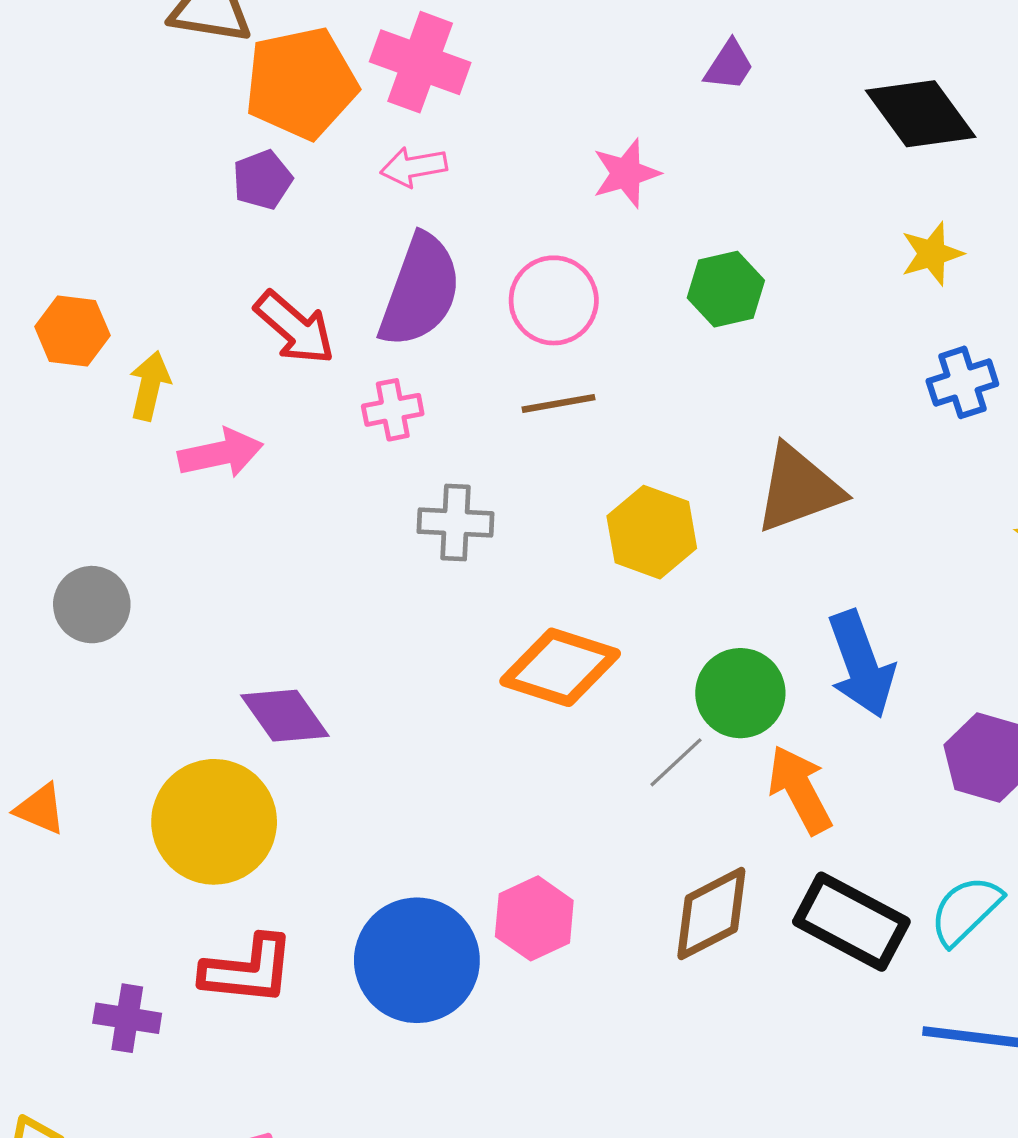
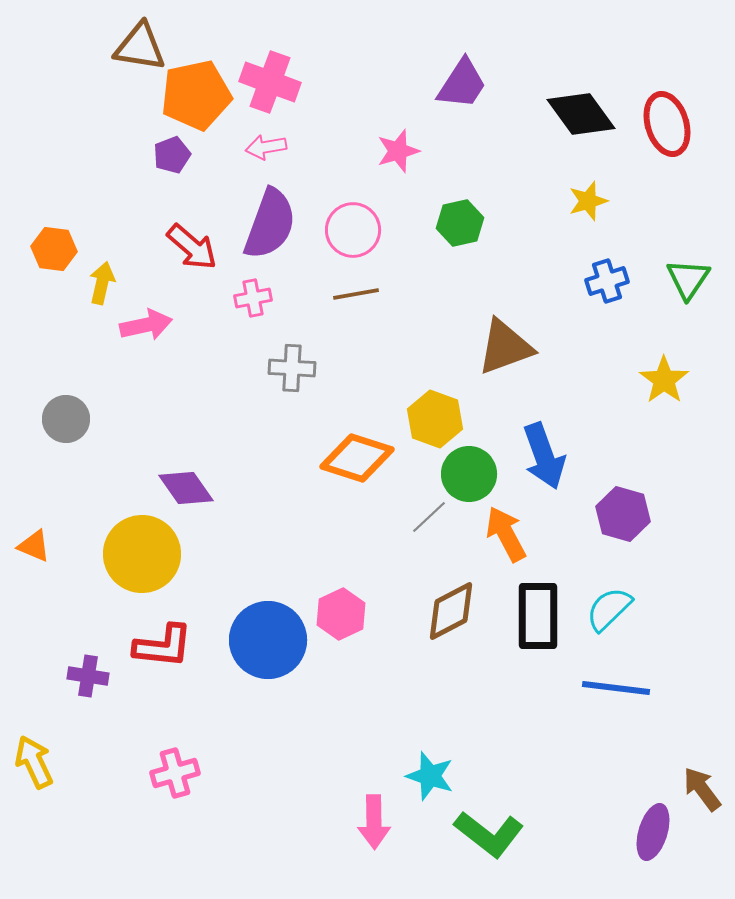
purple trapezoid: (729, 65) -> (462, 84), size x1.6
yellow hexagon: (652, 532) -> (435, 419), moved
black rectangle: (851, 922) -> (538, 616), turned 62

